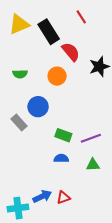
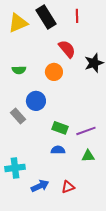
red line: (81, 17) -> (77, 16), turned 32
black rectangle: (49, 32) -> (46, 17), moved
red triangle: (63, 197) -> (68, 187), moved
cyan cross: (18, 208) -> (15, 168), moved

